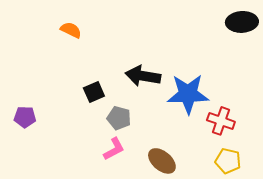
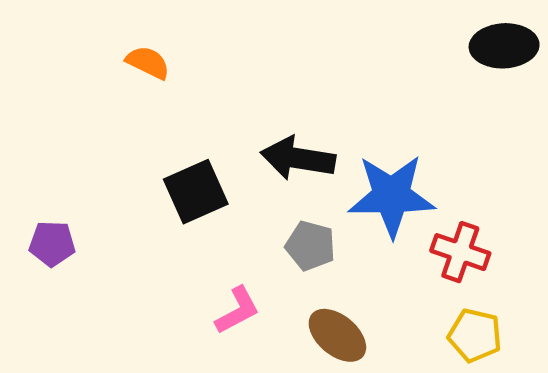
black square: (94, 92) -> (196, 192), size x1.4
gray pentagon: (119, 118) -> (310, 246), moved

